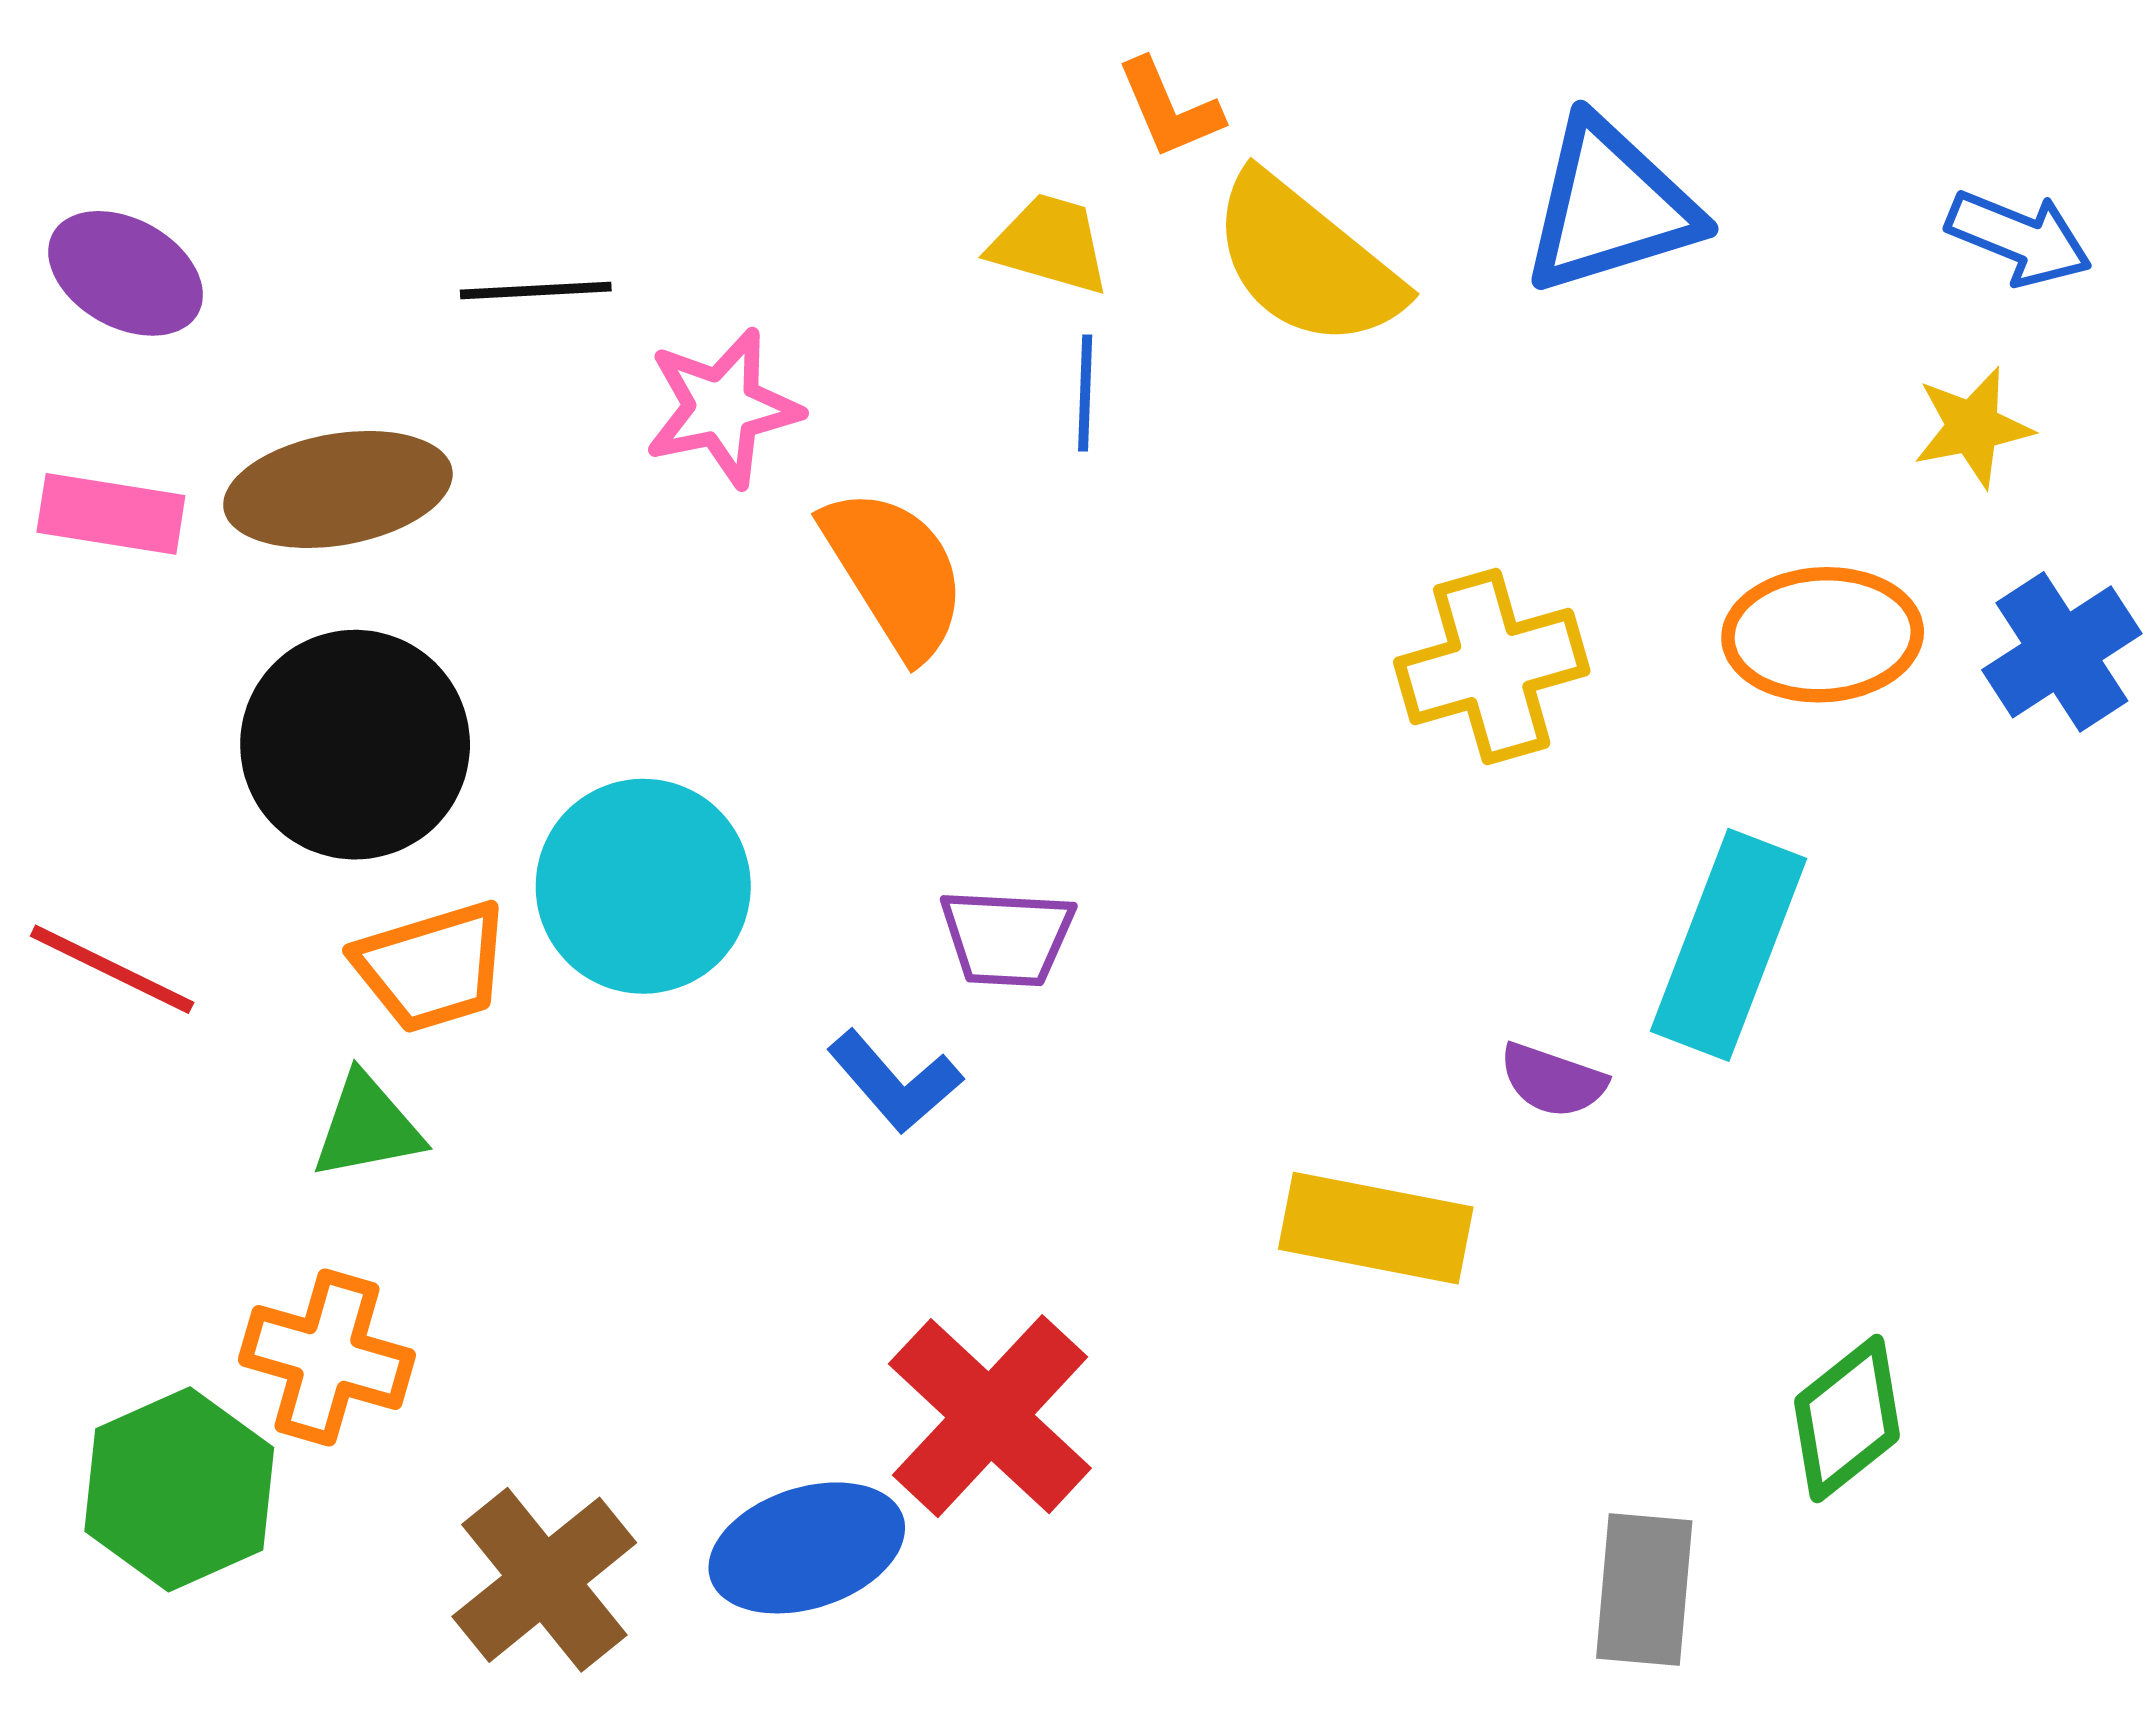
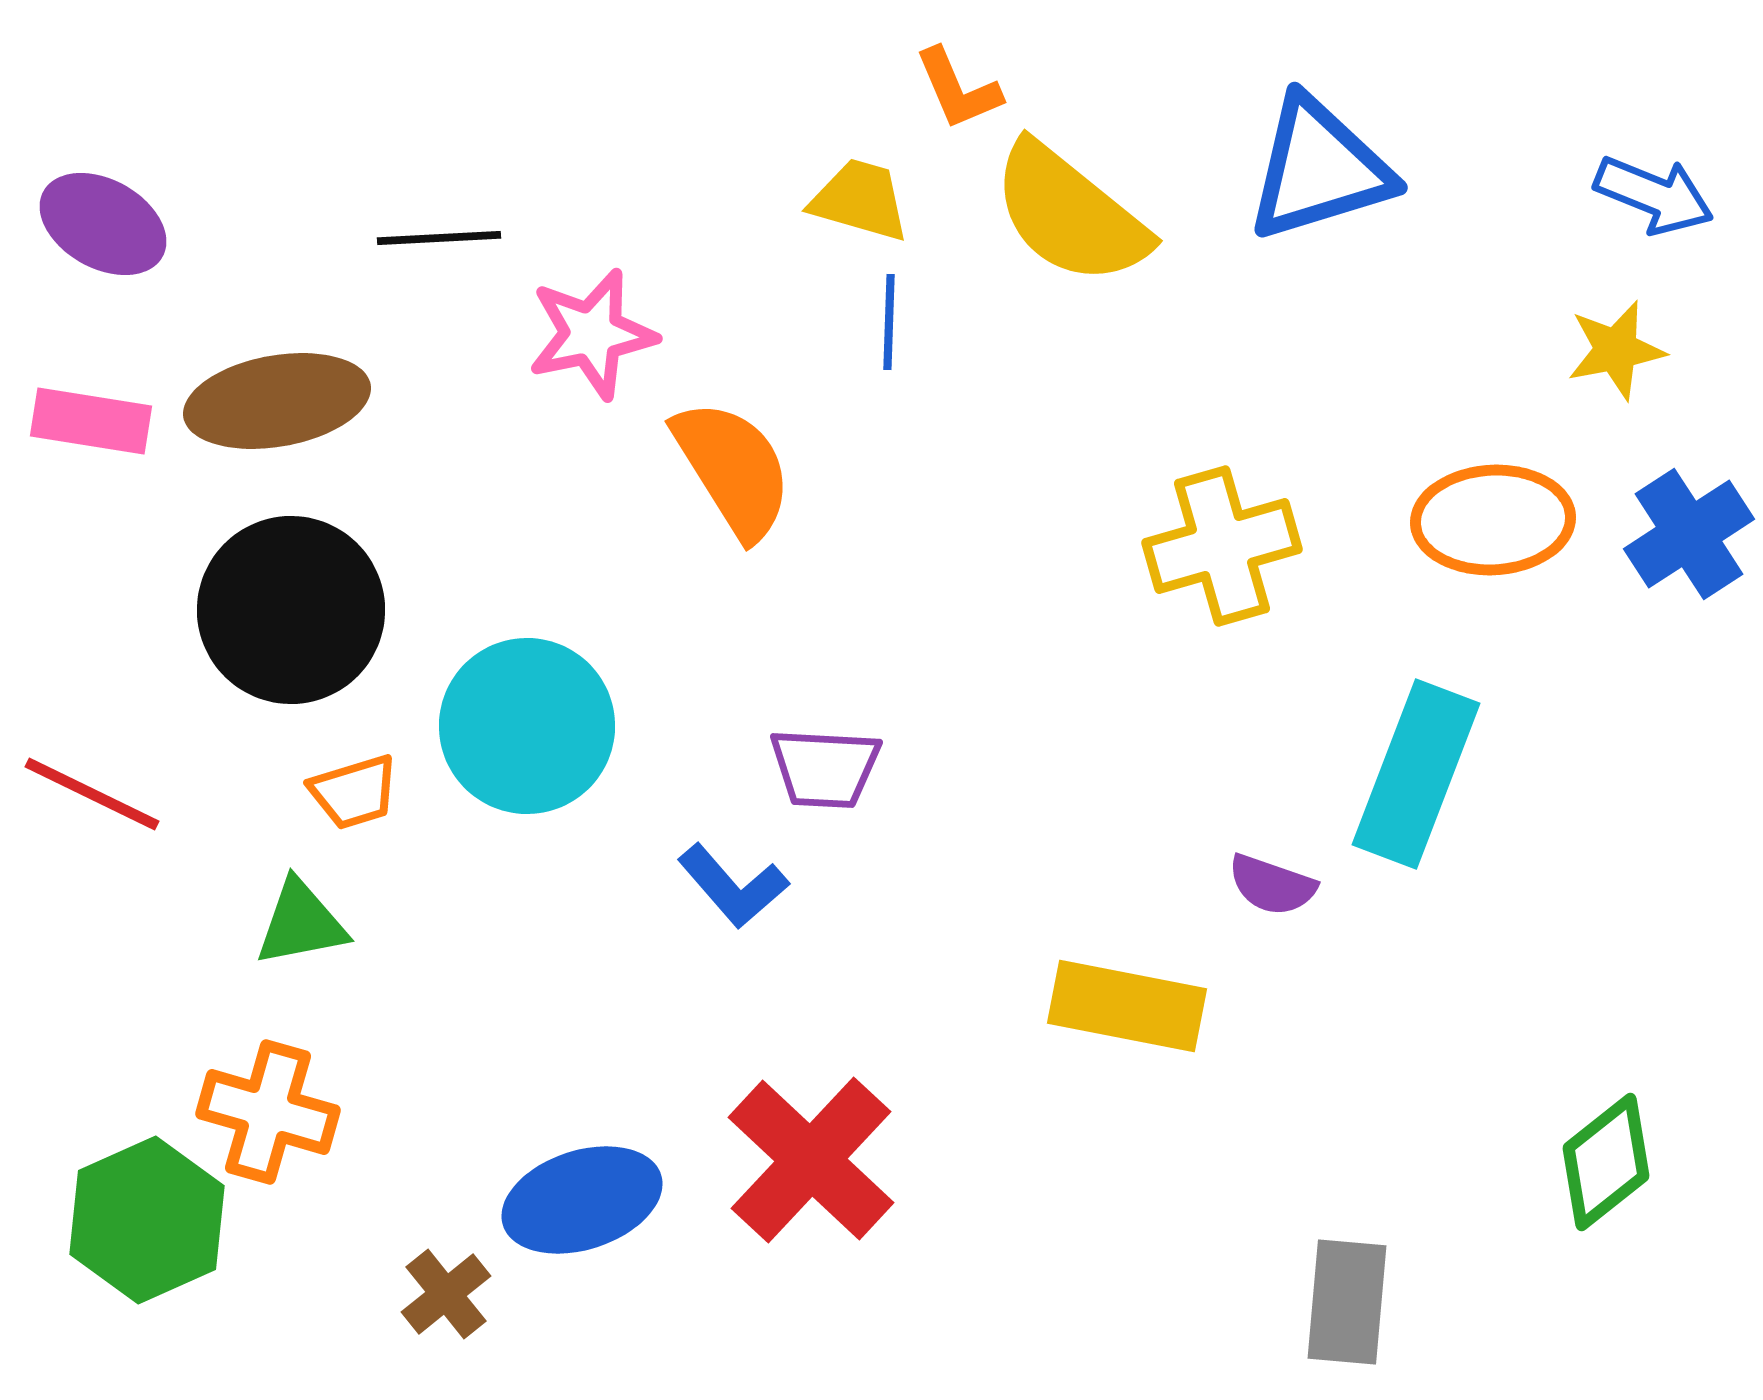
orange trapezoid: (432, 967) -> (354, 792), size x0.7
green diamond: (1847, 1419) -> (1606, 1162), moved
blue ellipse: (807, 1548) -> (582, 1200), moved
brown cross: (544, 1580) -> (446, 1294), size x0.6

